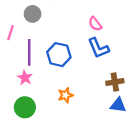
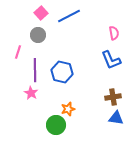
pink semicircle: (95, 24) -> (114, 33), moved, turned -152
blue L-shape: (98, 48) -> (111, 60), moved
green circle: (25, 107) -> (56, 125), moved

